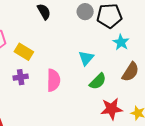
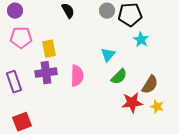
yellow rectangle: (24, 52) -> (49, 49), turned 48
brown semicircle: (131, 72) -> (150, 85), moved
purple cross: (21, 77) -> (46, 73), size x1.5

